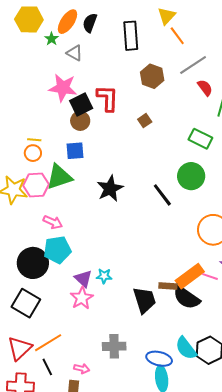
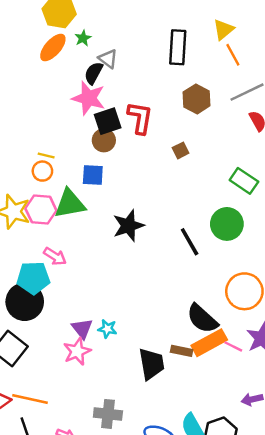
orange ellipse: (67, 22) -> (53, 48), moved
black semicircle: (90, 23) -> (94, 73), moved
cyan pentagon: (57, 250) -> (33, 278), moved
black semicircle: (187, 298) -> (202, 319), moved
orange line: (48, 343) -> (30, 399), turned 36

